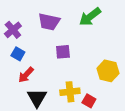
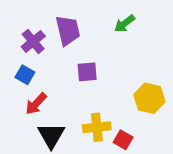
green arrow: (90, 17) -> (124, 24), size x0.7
purple trapezoid: (49, 22) -> (68, 30), turned -115
purple cross: (13, 30) -> (33, 41), moved

